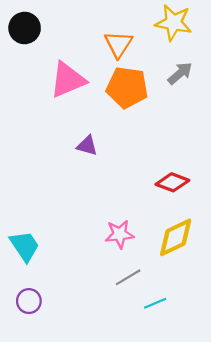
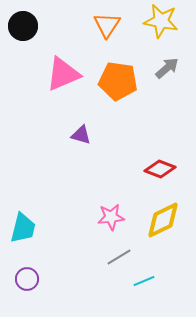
orange triangle: (118, 44) -> (107, 25), moved
cyan trapezoid: (25, 246) -> (23, 228), turned 48

